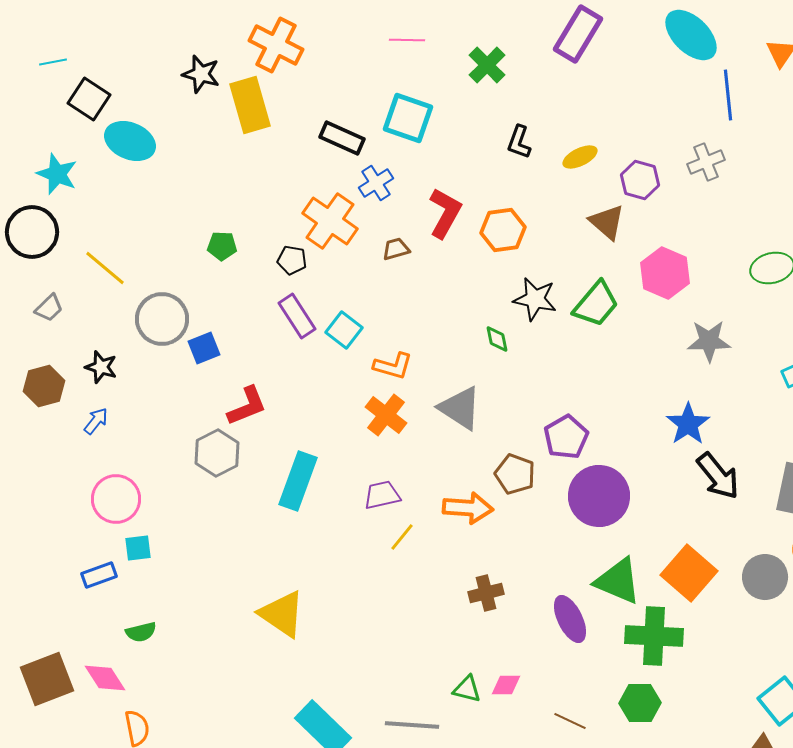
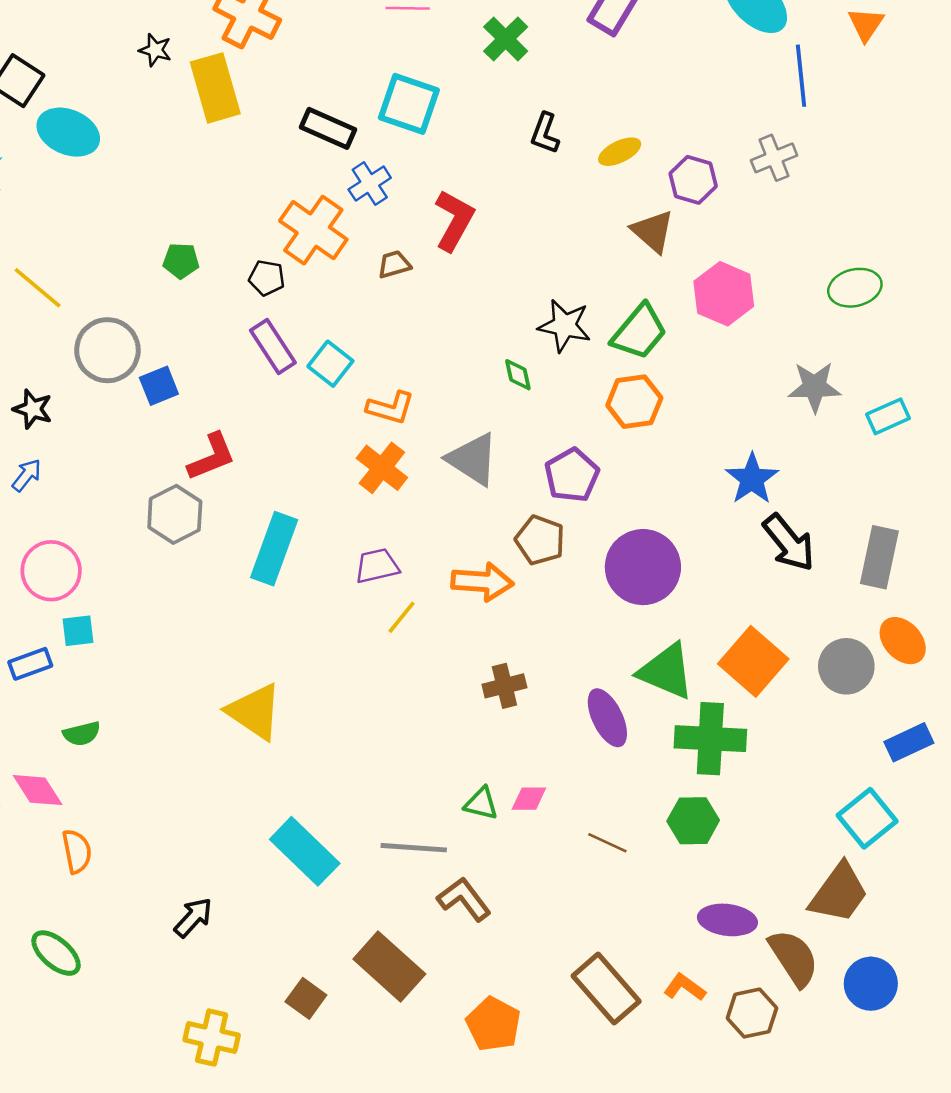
black star: (201, 74) -> (155, 50), size x0.7
orange hexagon: (503, 230) -> (634, 402), moved
gray star: (709, 341) -> (814, 387), moved
purple pentagon: (566, 437) -> (572, 475), moved

